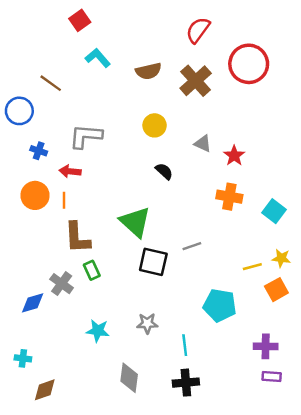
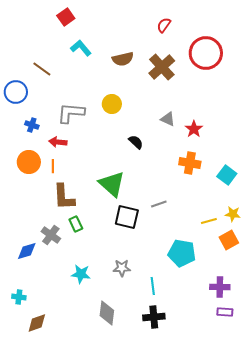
red semicircle: (198, 30) -> (164, 25), size x0.7
yellow circle: (155, 125) -> (112, 104), moved

